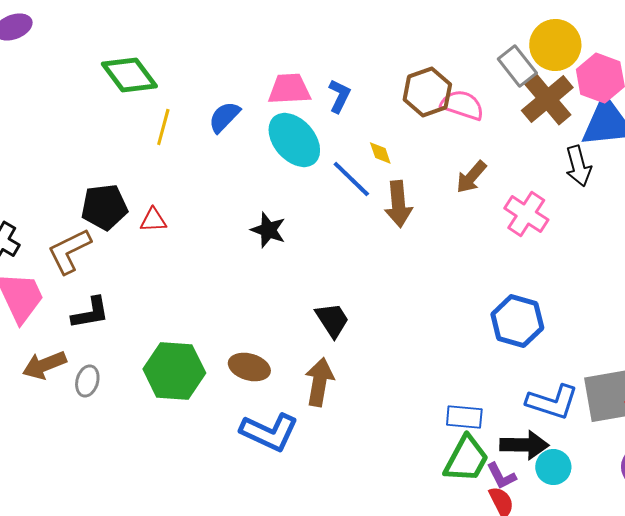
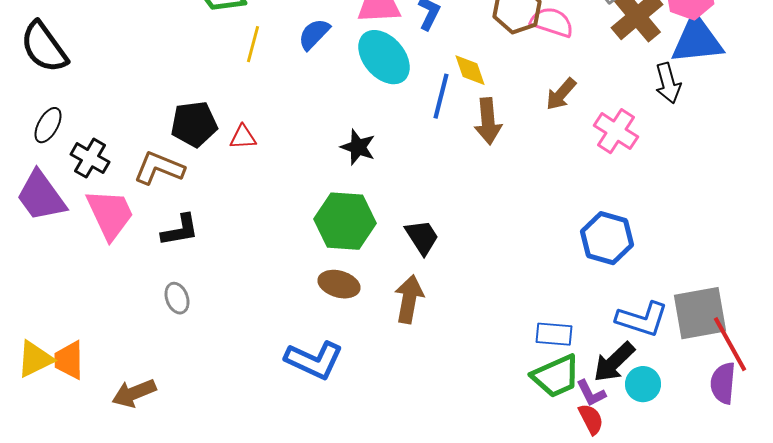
yellow diamond: (380, 153) -> (470, 70), size x1.4
blue line: (351, 179) -> (441, 96), turned 60
brown L-shape: (69, 251) -> (159, 168), turned 48
brown arrow: (44, 365) -> (134, 393), moved
green hexagon: (174, 371) -> (345, 221), moved
gray ellipse: (87, 381) -> (177, 298), turned -36
blue L-shape: (269, 432) -> (314, 360), moved
black arrow: (524, 445) -> (614, 362), turned 135
green trapezoid: (466, 459) -> (556, 376), turned 38

